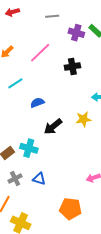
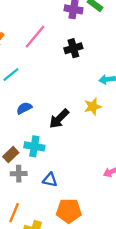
blue semicircle: (37, 103) -> (24, 108), moved
gray cross: (15, 178) -> (19, 174), moved, turned 32
orange pentagon: (70, 209) -> (69, 211), moved

